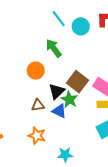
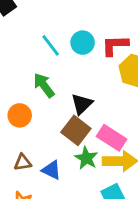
cyan circle: (81, 26) -> (83, 43), moved
black triangle: (57, 91) -> (82, 104), moved
green star: (69, 100) -> (86, 158), moved

